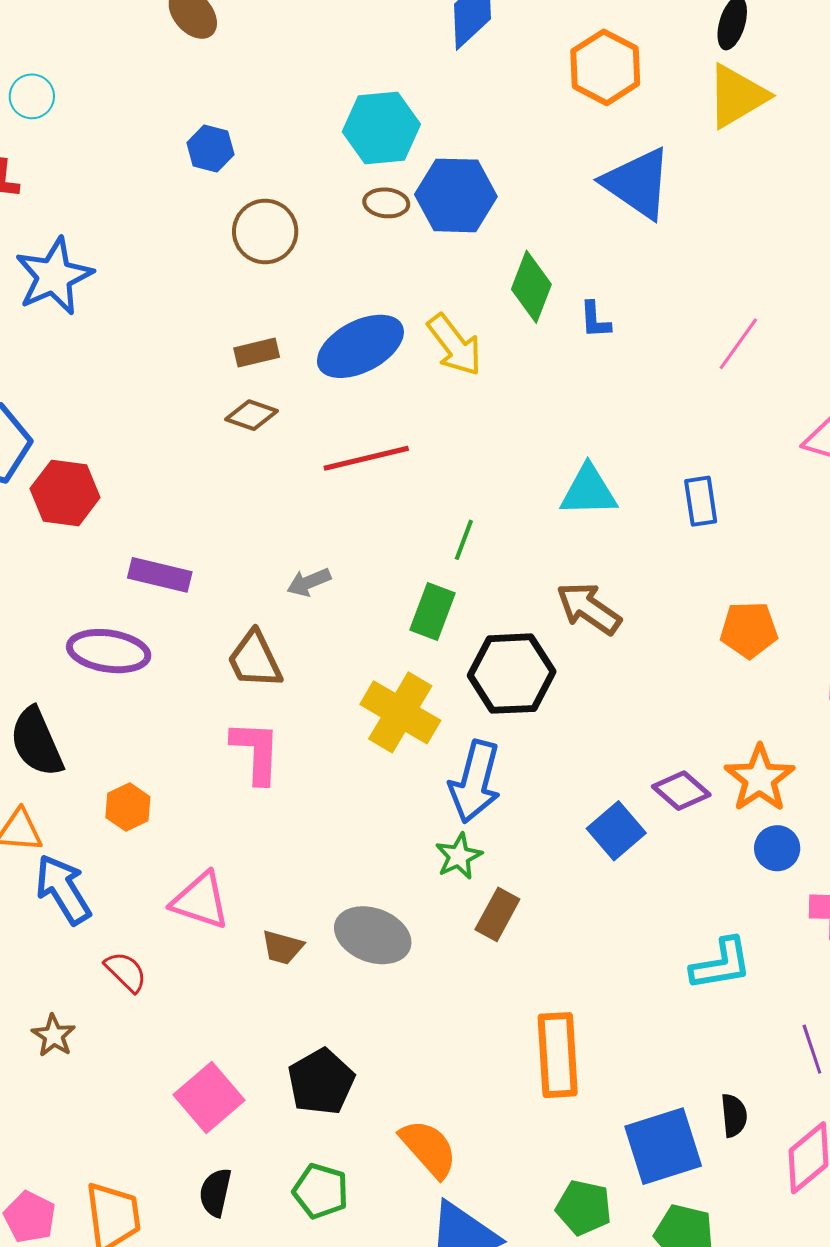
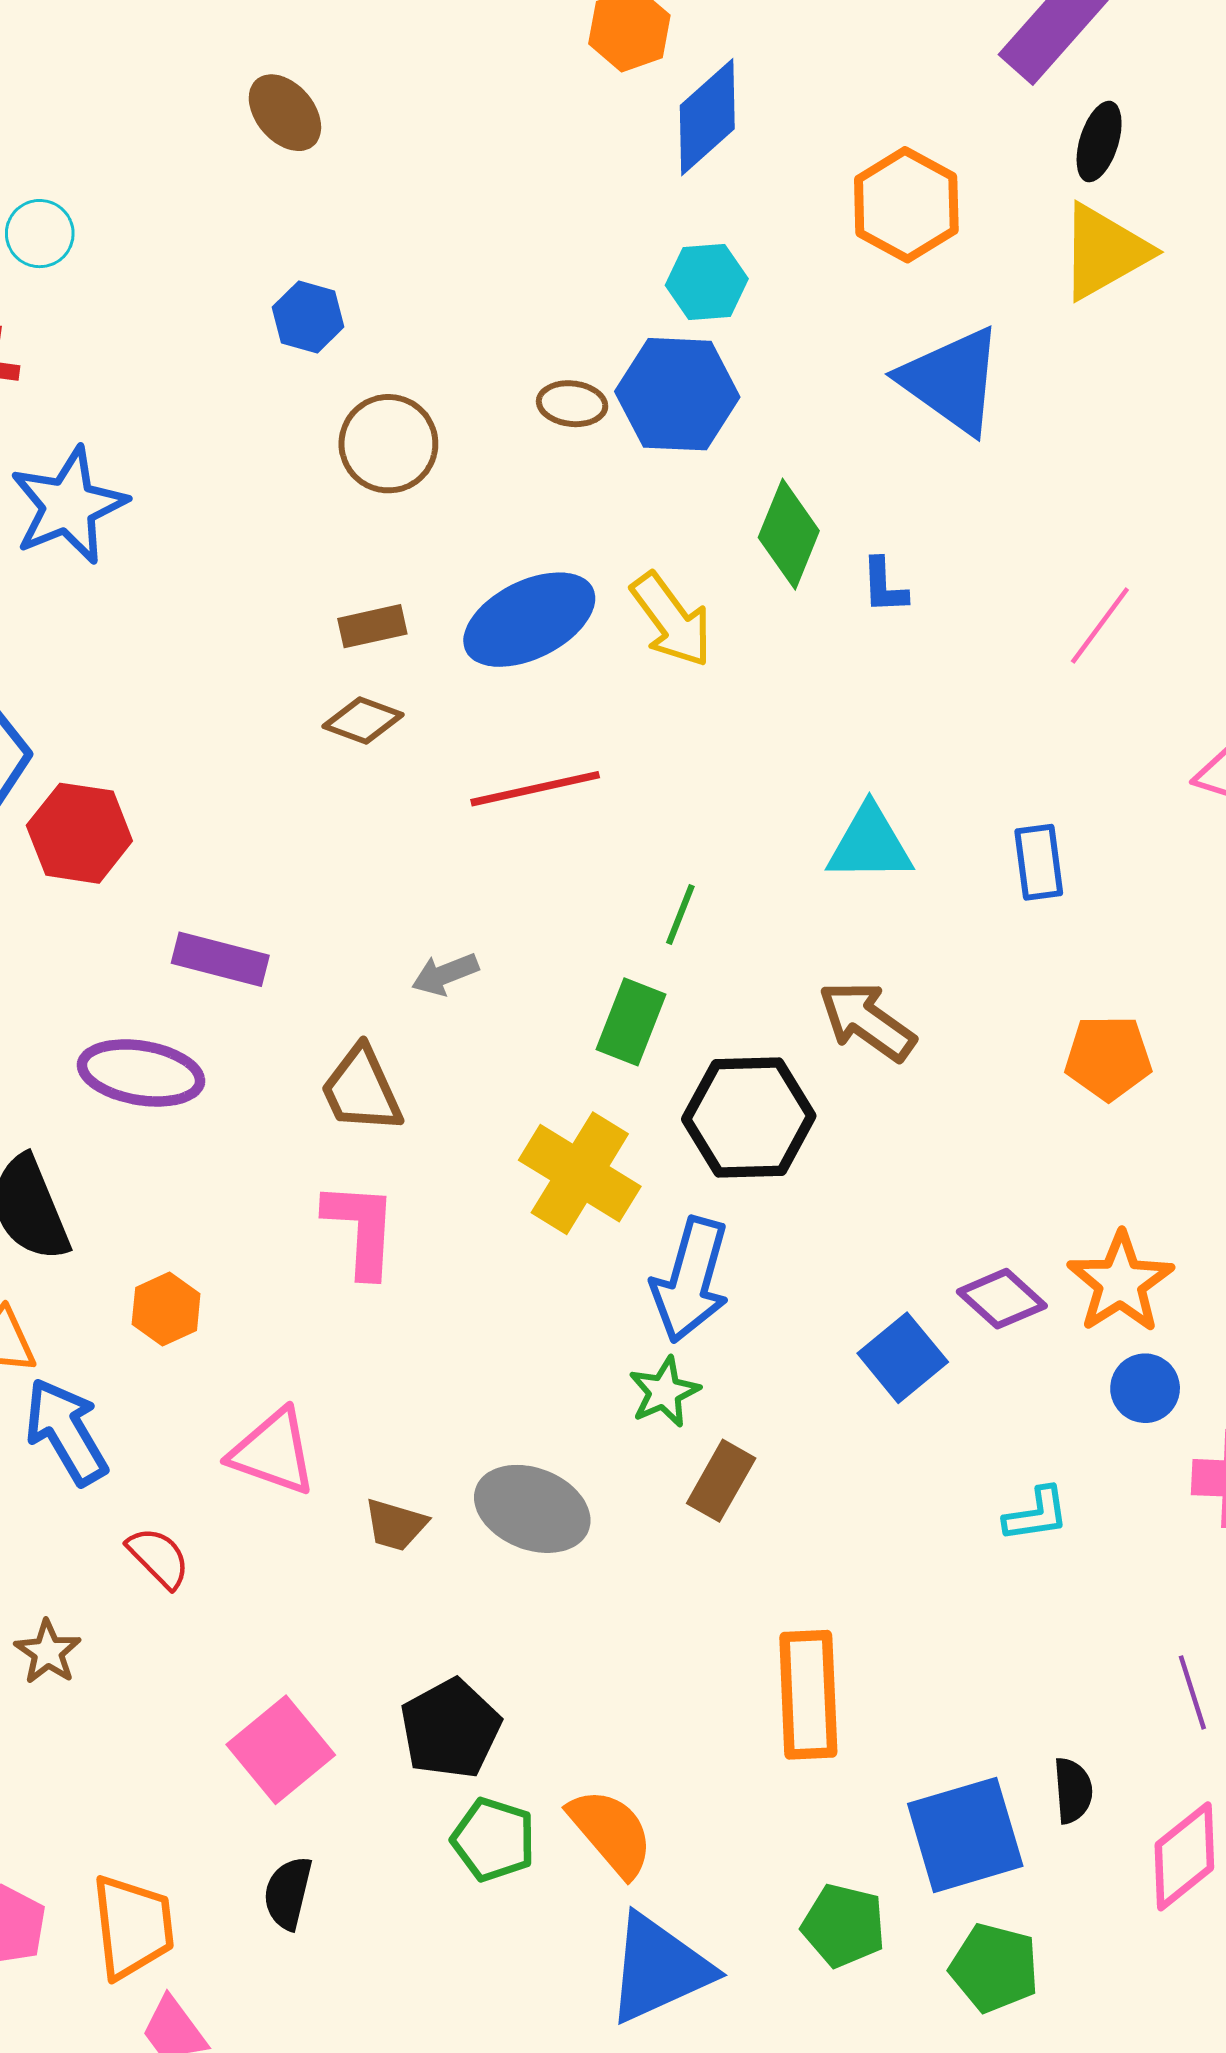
cyan hexagon: (381, 128) -> (707, 282), moved, size x0.7
cyan L-shape: (721, 964) -> (1036, 1514), moved, size x0.7
green pentagon: (321, 1191) -> (493, 1840), moved

